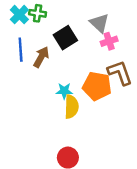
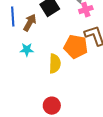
cyan star: (64, 91) -> (27, 50), moved

